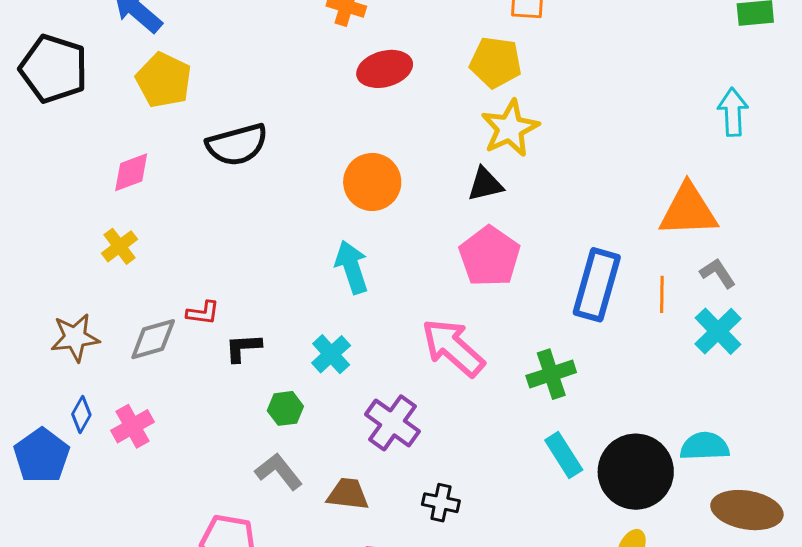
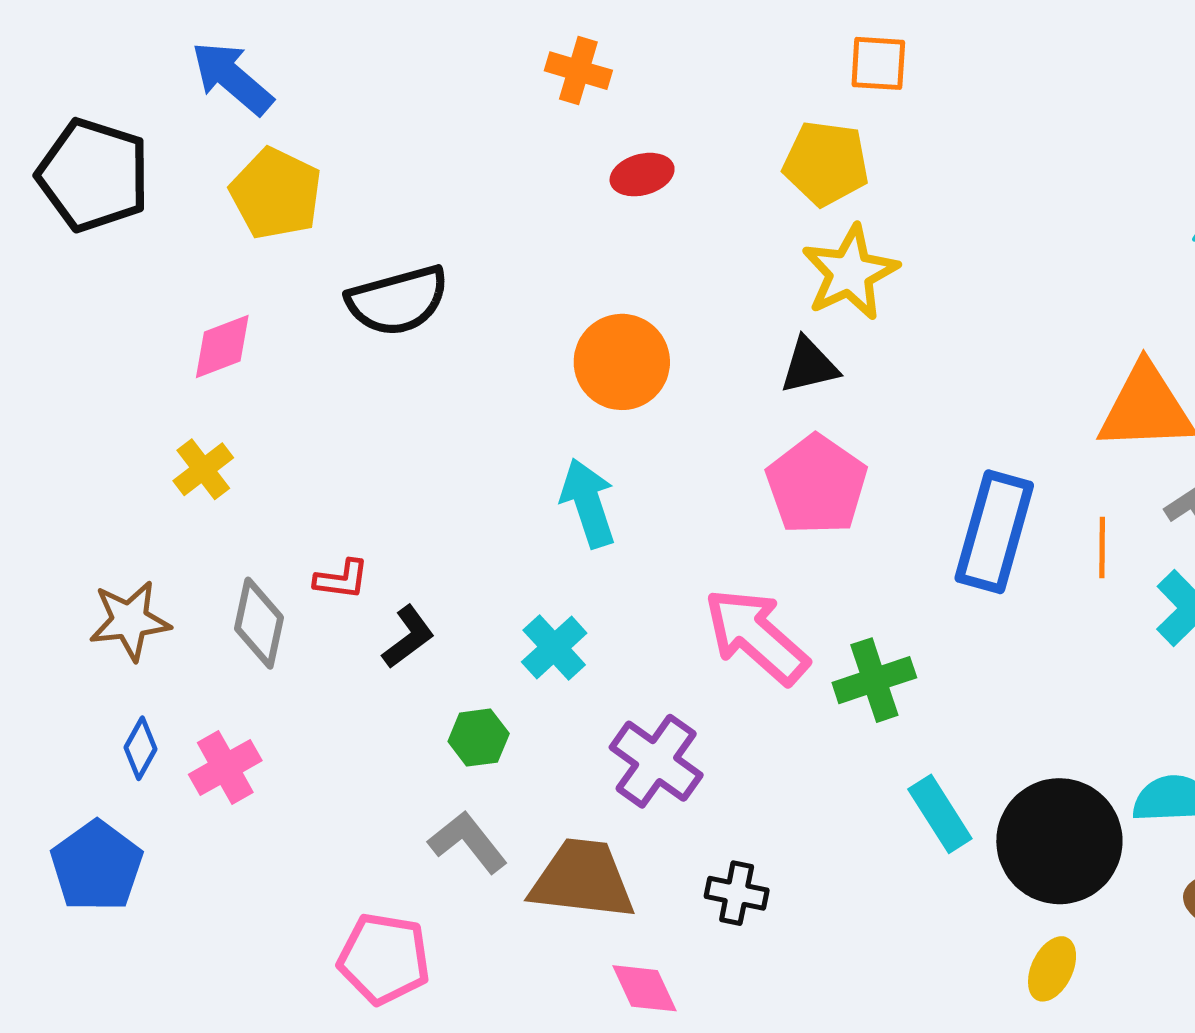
red ellipse: (385, 69) -> (642, 175), size x0.7
gray diamond: (153, 339) -> (259, 623), turned -62
black L-shape: (243, 348) -> (408, 637), turned 147
green cross: (551, 374) -> (874, 680), moved
blue pentagon: (42, 456) -> (97, 866), moved
brown trapezoid: (348, 494) -> (582, 879), size x1.5

